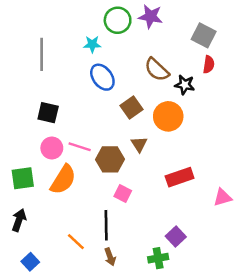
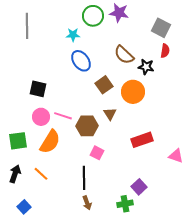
gray line: (42, 54) -> (27, 26), moved
pink triangle: (223, 197) -> (176, 156), turned 35
orange line: (76, 242) -> (41, 174), moved

